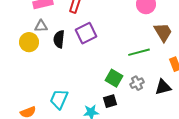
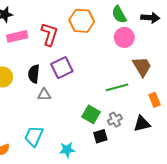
gray triangle: (41, 26) -> (44, 95), moved
black square: (110, 101) -> (100, 136), moved

